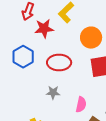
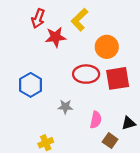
blue hexagon: (23, 57) -> (31, 85), moved
red ellipse: (59, 63) -> (86, 74), moved

